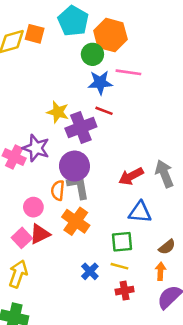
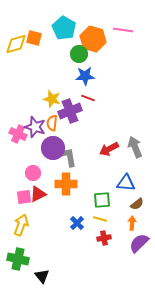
pink line: (128, 72) -> (123, 30), moved
purple circle: (74, 166) -> (53, 148), moved
orange semicircle: (58, 190) -> (52, 123), moved
blue triangle: (140, 212) -> (126, 183), moved
orange cross: (76, 221) -> (66, 184), turned -35
pink square: (22, 238) -> (24, 197), turned 35

